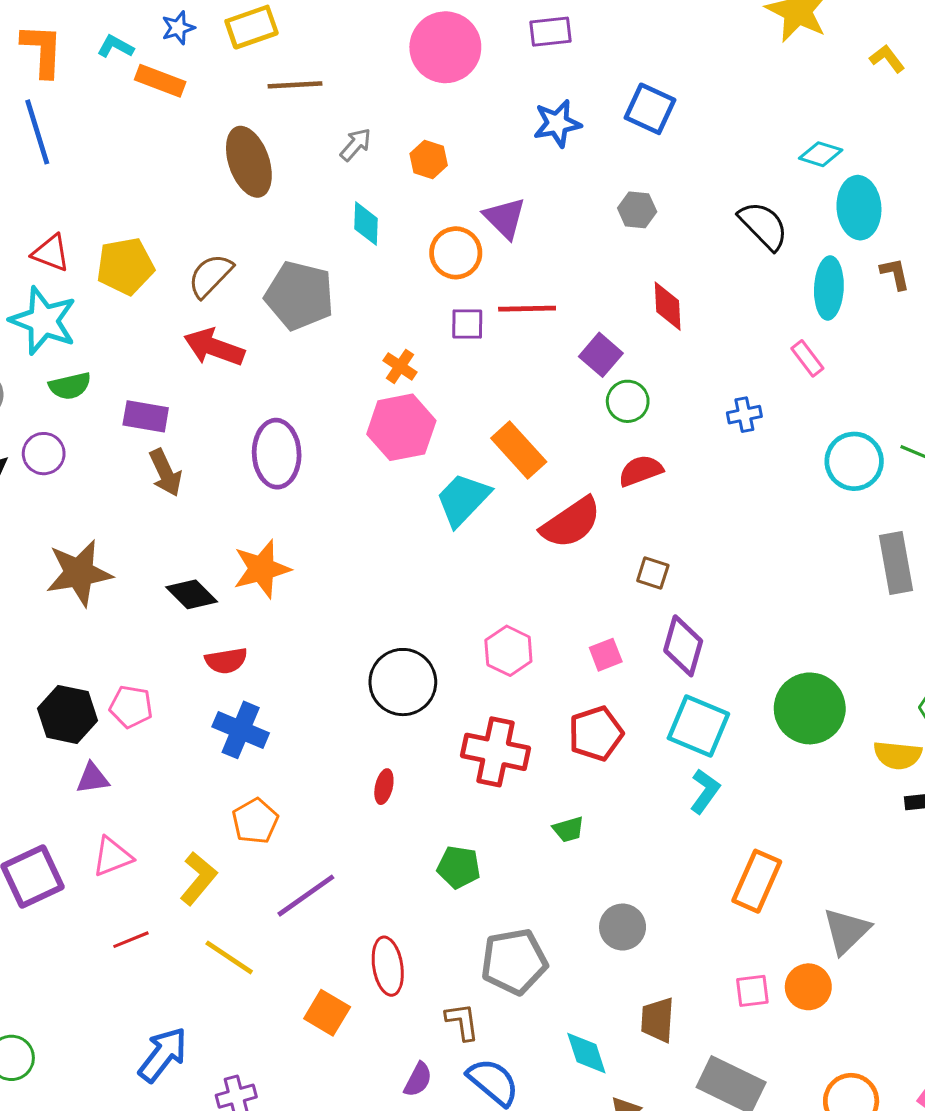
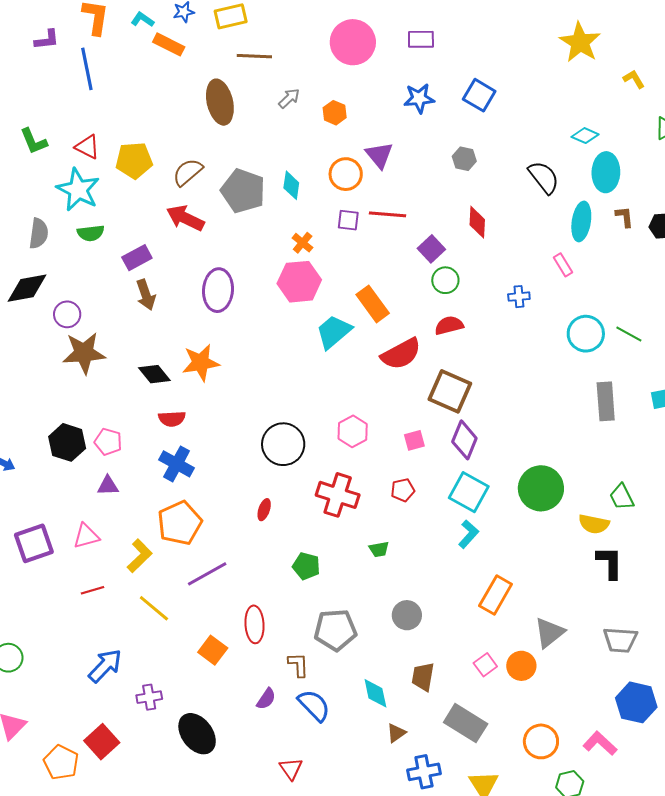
cyan diamond: (366, 224) -> (291, 185), moved
purple rectangle: (146, 416) -> (137, 258), turned -44
purple circle: (44, 454) -> (67, 314), moved
brown square: (653, 573) -> (450, 391), size x2.0
red pentagon: (596, 734) -> (403, 490), size x0.7
purple triangle: (93, 778) -> (108, 486), moved
orange pentagon: (255, 821) -> (180, 523), size x1.5
pink square: (752, 991) -> (485, 665), turned -35

